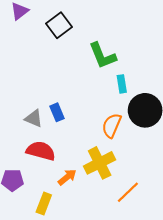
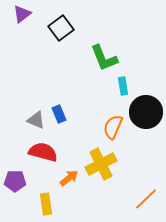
orange line: (128, 192) -> (146, 199), moved
yellow rectangle: (44, 203) -> (46, 204), turned -30

